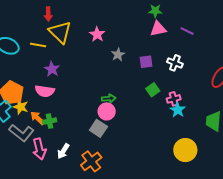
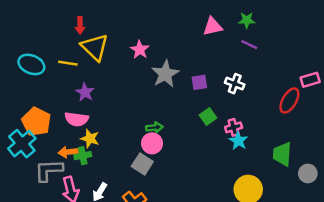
green star: (155, 11) -> (247, 20), moved
pink triangle: (158, 29) -> (213, 26), moved
gray star: (118, 55) -> (165, 74), size x1.6
yellow star: (21, 107) -> (90, 139), moved
orange arrow: (38, 118) -> (68, 152), turned -49
gray L-shape: (21, 133) -> (49, 170), turned 140

